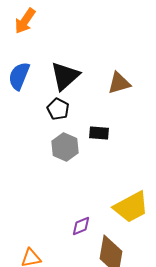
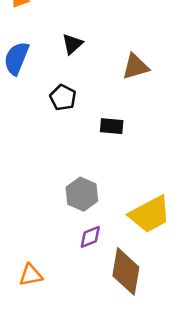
black triangle: (65, 76) -> (72, 44), moved, size x0.6
gray hexagon: (65, 147) -> (82, 194), moved

